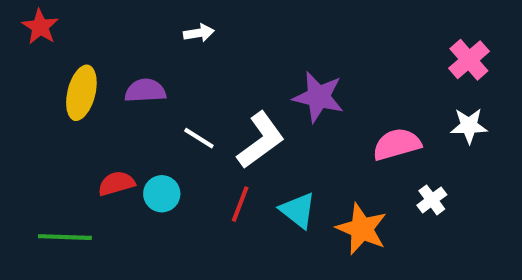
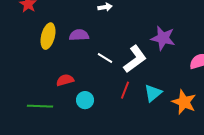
cyan circle: (162, 194) -> (85, 100), moved
cyan triangle: (298, 210) -> (153, 93), turned 42

